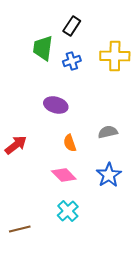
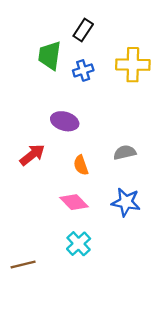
red arrow: (16, 145) -> (32, 155), moved
blue star: (109, 175) -> (126, 202), turned -30

